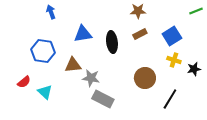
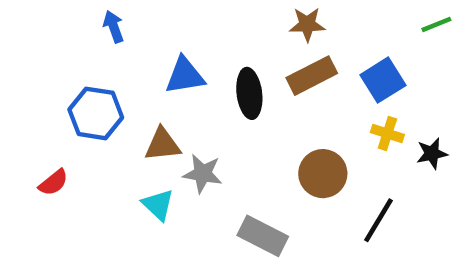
brown rectangle: (140, 34) -> (312, 76), size x1.5
cyan triangle: (45, 92) -> (158, 205), moved
gray rectangle: (103, 99) -> (263, 236), moved

